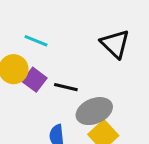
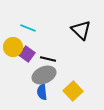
gray ellipse: (94, 111) -> (44, 75), moved

